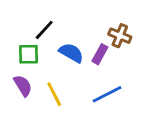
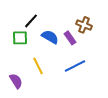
purple rectangle: (100, 54) -> (70, 38), turned -64
purple semicircle: (23, 86) -> (16, 81), moved

